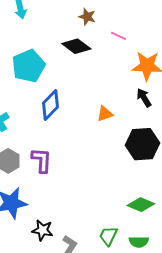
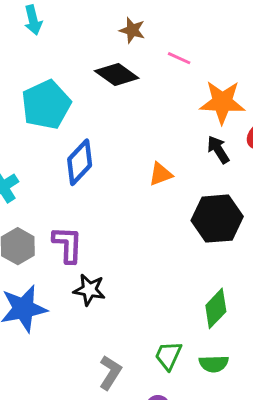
green diamond: (141, 205) -> (216, 308), turned -68
black star: (42, 230) -> (89, 290), moved

